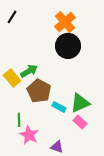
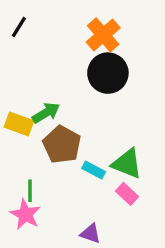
yellow rectangle: (12, 78) -> (19, 124), turned -30
green triangle: (80, 103) -> (127, 164), turned 45
pink star: (29, 135) -> (25, 214), moved

